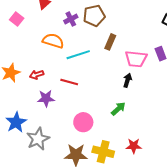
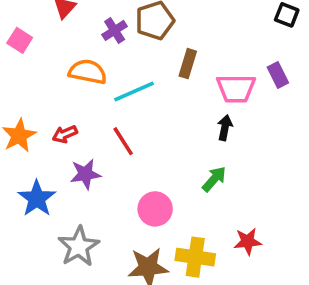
red line: (69, 82) -> (123, 141), turned 48
blue star: (16, 122) -> (37, 198), moved

